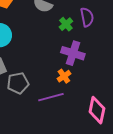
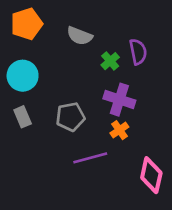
orange cross: (64, 76) -> (119, 130), moved
gray pentagon: (18, 83) -> (70, 117), moved

